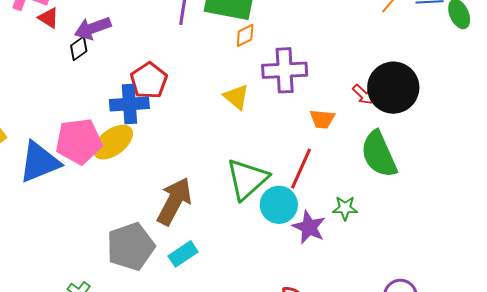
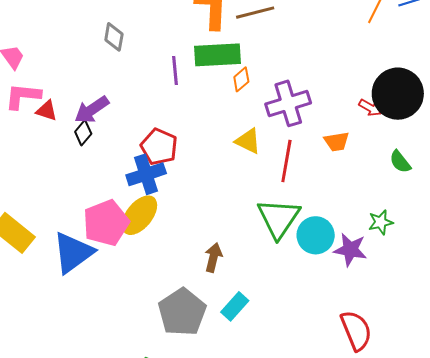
green semicircle: (379, 154) -> (400, 162), size x0.5
red line: (301, 169) -> (286, 161), moved
brown arrow: (174, 201) -> (213, 257), size x0.6

